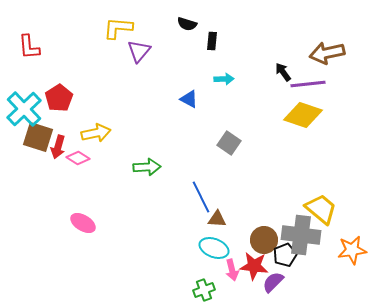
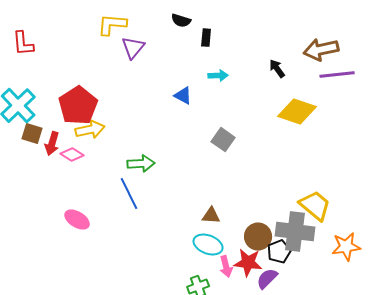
purple line: (308, 84) -> (337, 75), moved
red pentagon: (59, 98) -> (78, 106), moved, size x1.4
brown square: (38, 137) -> (32, 134), size x0.7
blue line: (201, 197) -> (129, 194), moved

